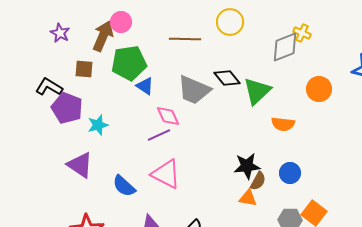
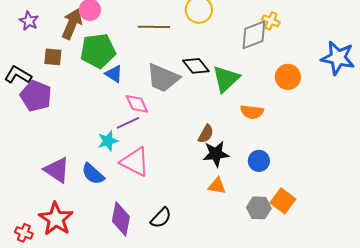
cyan star: (98, 125) -> (108, 141), moved
purple triangle: (80, 165) -> (57, 170), moved
brown semicircle: (258, 181) -> (206, 134), moved

